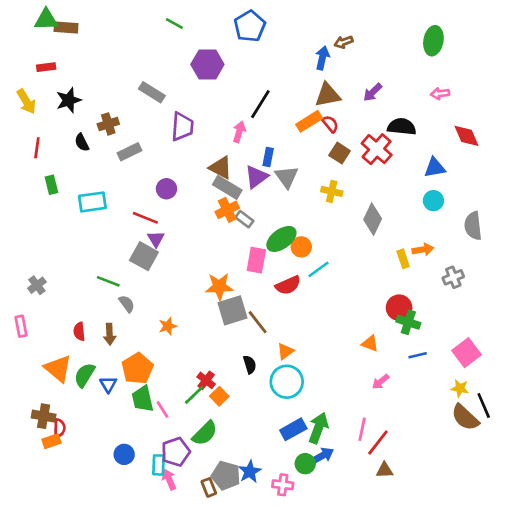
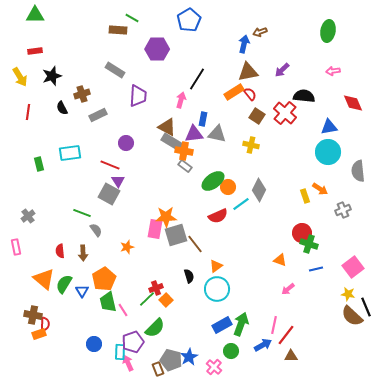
brown rectangle: (66, 27) -> (118, 30), moved
purple triangle: (256, 177) -> (194, 134), turned 30
gray triangle: (287, 177) -> (217, 134), turned -42
green rectangle: (51, 185) -> (39, 164), moved
cyan circle: (433, 201) -> (328, 152), size x1.6
orange cross: (227, 210) -> (184, 151), moved, turned 36
gray diamond: (373, 219) -> (259, 190), moved
orange arrow: (423, 250) -> (320, 189), turned 42
pink rectangle: (256, 260) -> (155, 229), moved
red cross: (206, 380) -> (156, 288), turned 32
blue arrow: (322, 456) -> (263, 345), moved
pink cross: (283, 485) -> (214, 367), turned 35

